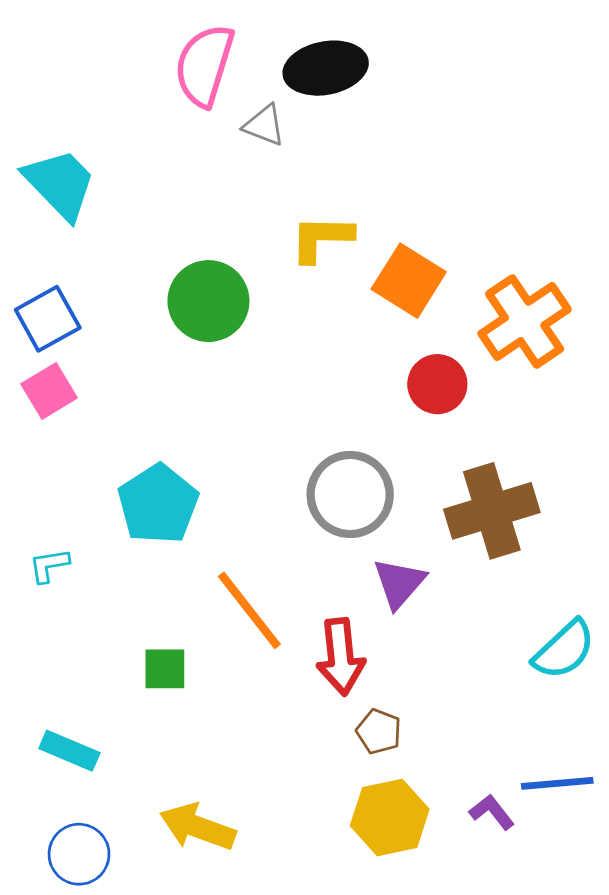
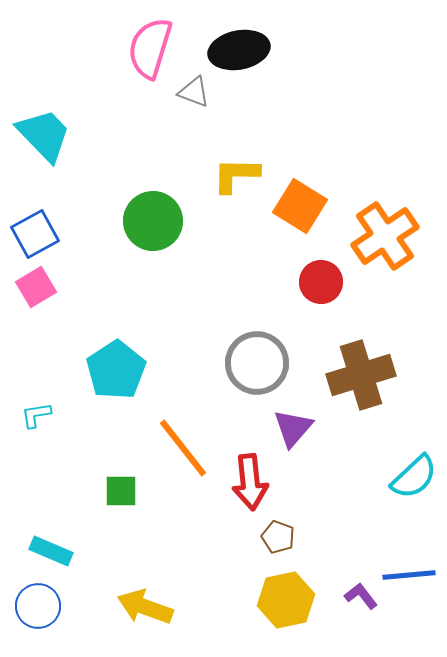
blue circle: (79, 854) -> (38, 606), moved

